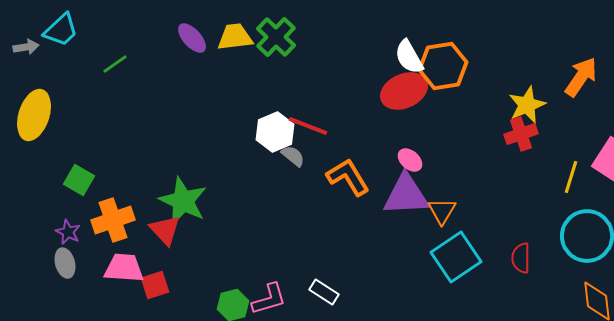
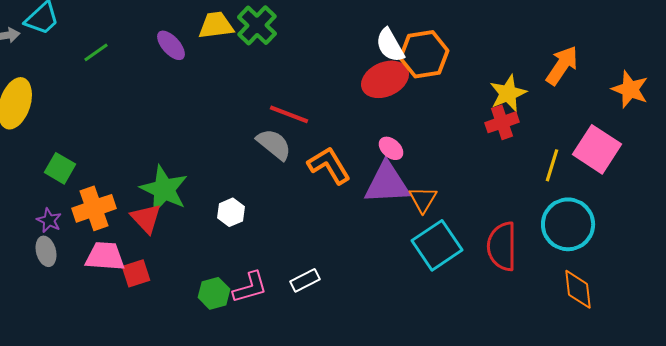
purple ellipse: (192, 38) -> (171, 45), moved
white hexagon: (275, 132) -> (231, 212), moved, size x0.7
gray semicircle: (293, 156) -> (274, 144), size x1.5
red semicircle: (521, 258) -> (502, 246), size x1.6
white rectangle: (324, 292) -> (305, 280), turned -60

